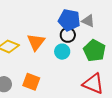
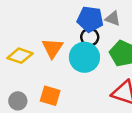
cyan circle: (62, 52) -> (84, 57), size x1.6

